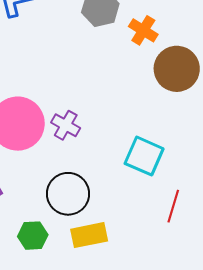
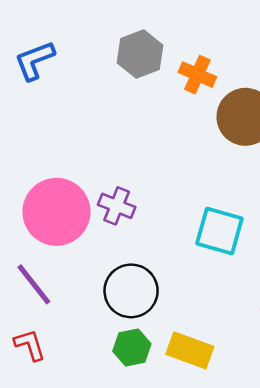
yellow rectangle: (89, 235) -> (190, 350), moved, turned 39
green hexagon: (33, 236) -> (132, 347), moved

